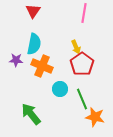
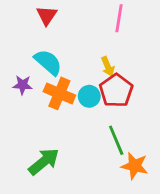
cyan semicircle: (34, 44) -> (48, 62), turned -60
cyan circle: (60, 89) -> (89, 96), moved
green arrow: (31, 114) -> (44, 162), turned 90

